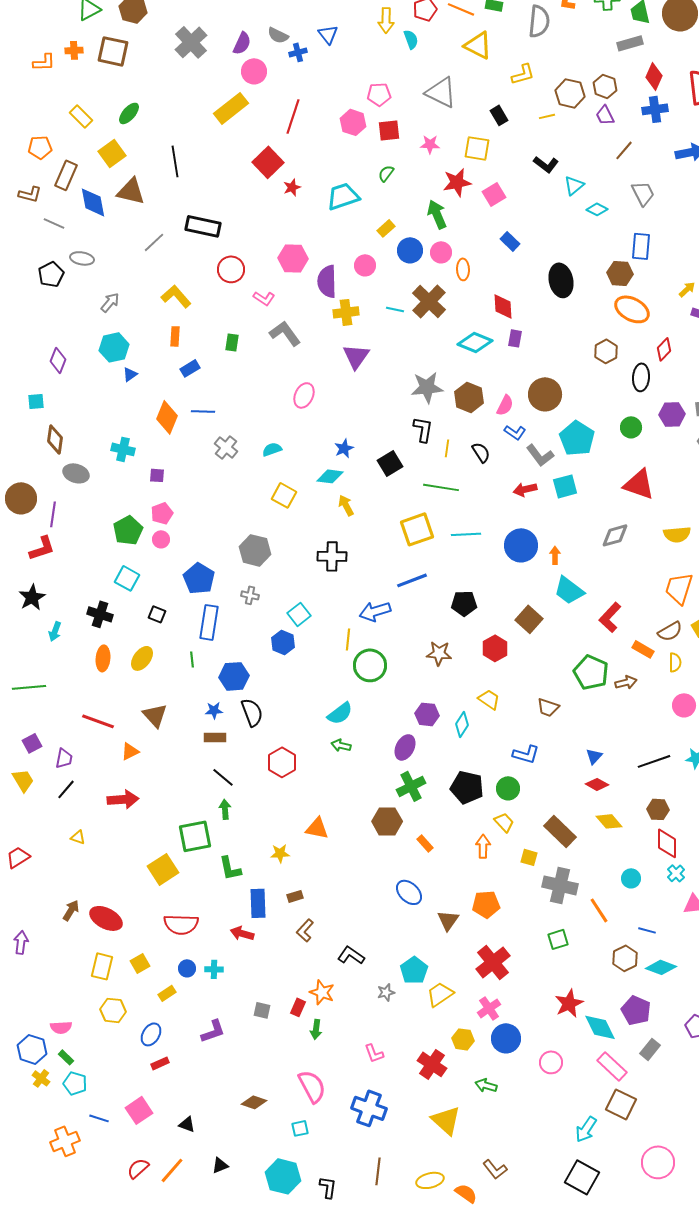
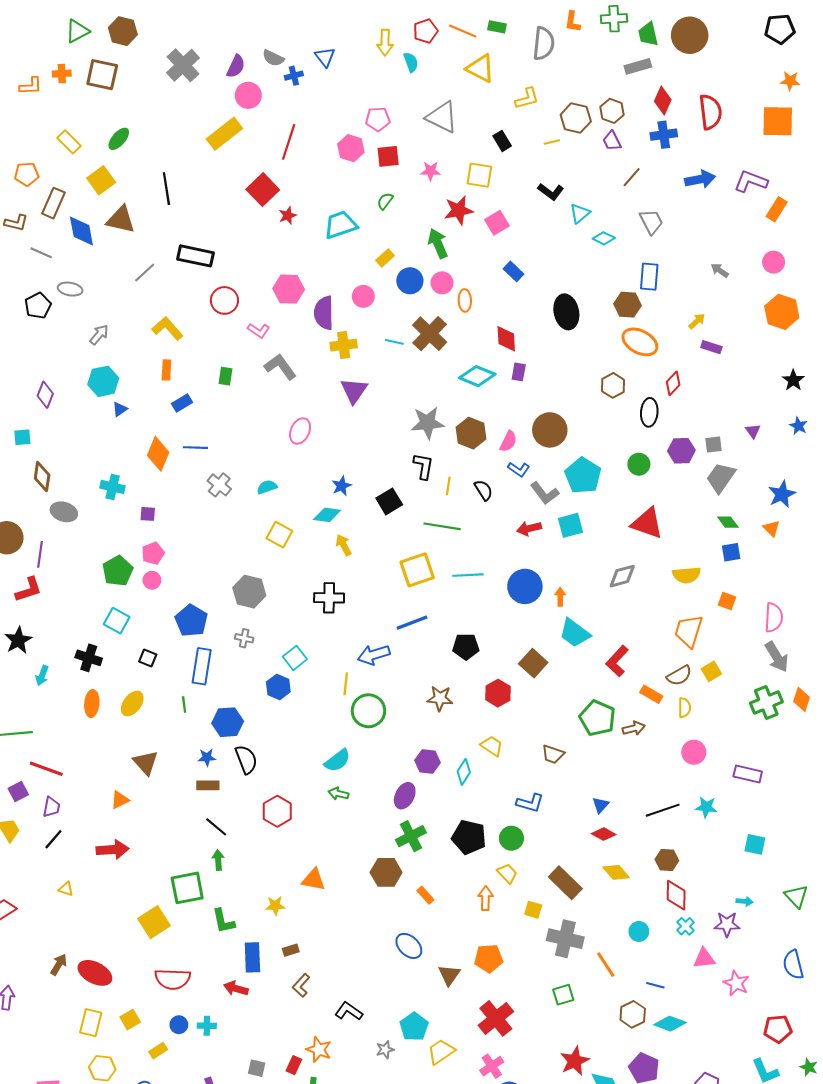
red line: (98, 721) -> (46, 769), moved

